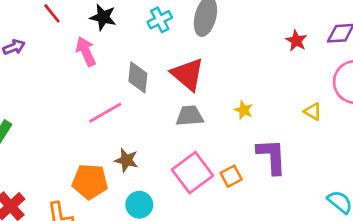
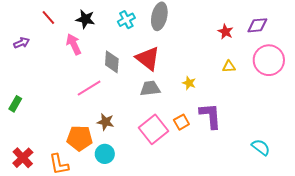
yellow triangle: (313, 112) -> (229, 67), moved, turned -32
orange square: (231, 176) -> (181, 122), moved
cyan circle: (139, 205) -> (105, 154), moved

